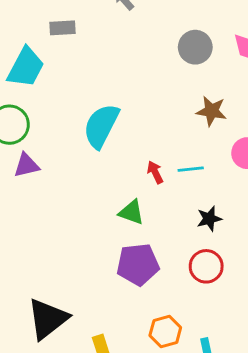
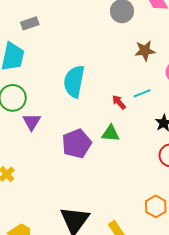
purple triangle: (26, 165) -> (32, 122), turned -30
purple pentagon: (138, 264) -> (77, 144), moved

